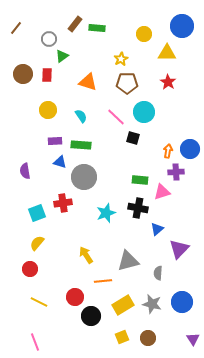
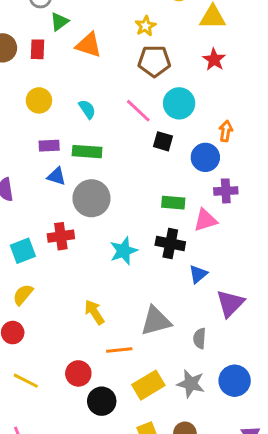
orange triangle: (88, 82) -> (89, 45), moved
blue circle: (190, 149) -> (205, 157), moved
orange arrow: (168, 151) -> (226, 131), moved

